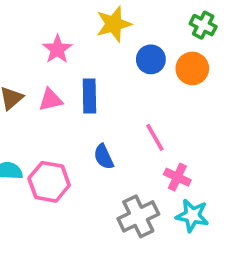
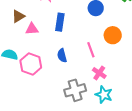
orange circle: (192, 68) -> (113, 35), moved
pink triangle: (51, 100) -> (32, 29), moved

